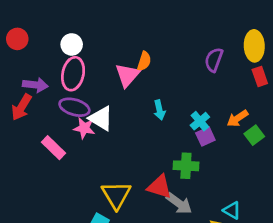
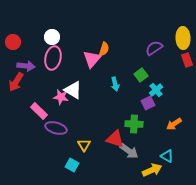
red circle: (17, 39) -> (13, 42), moved
purple semicircle: (214, 60) -> (154, 48), turned 36
purple ellipse: (74, 107) -> (56, 128), moved
orange arrow: (238, 118) -> (174, 124), moved
cyan cross: (200, 121) -> (156, 90), moved
green square: (254, 135) -> (141, 75), moved
yellow triangle: (116, 195) -> (84, 145), size x0.6

